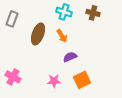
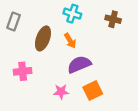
brown cross: (93, 13) -> (113, 19), moved
purple semicircle: (70, 57) -> (79, 64), size x1.5
pink cross: (13, 77) -> (23, 71), moved, turned -35

